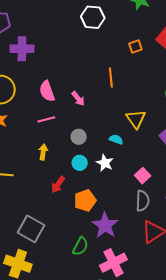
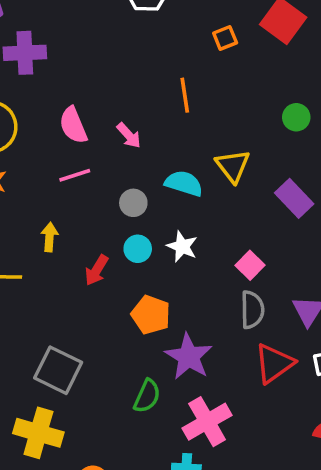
cyan semicircle: (116, 139) -> (184, 183), moved, size x1.5
yellow arrow: (43, 152) -> (50, 237), moved
red arrow: (58, 184) -> (97, 270), moved
orange pentagon: (85, 200) -> (151, 315), turned -30

